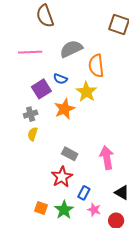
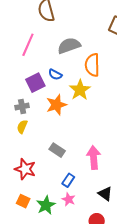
pink line: (30, 52) -> (28, 45), turned -70
red star: (62, 177) -> (25, 169), moved, turned -30
blue rectangle: (84, 193) -> (68, 180), moved
pink star: (94, 210) -> (69, 199), moved

